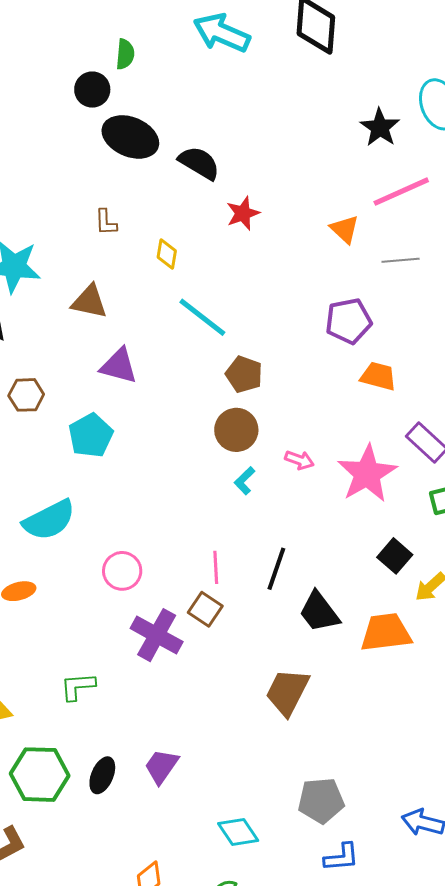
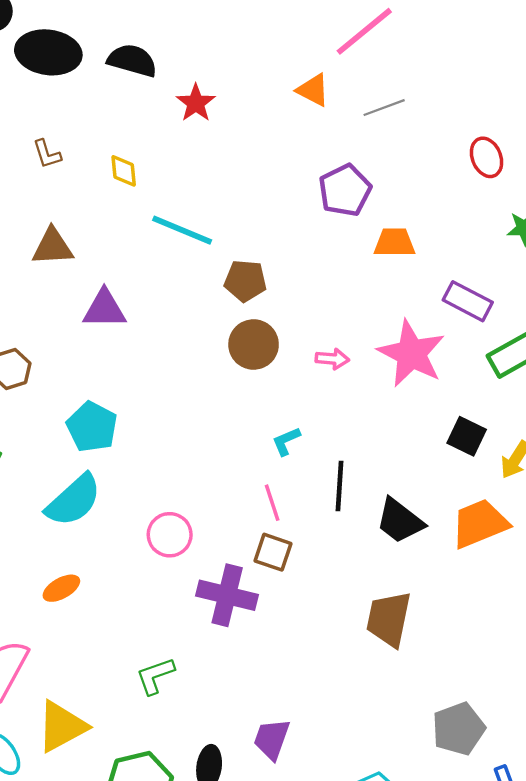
cyan pentagon: (91, 435) -> (92, 427), moved
cyan L-shape: (245, 481) -> (286, 441), moved, turned 36

